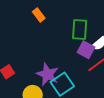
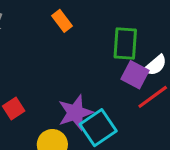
purple star: (47, 74) -> (75, 113), turned 30

